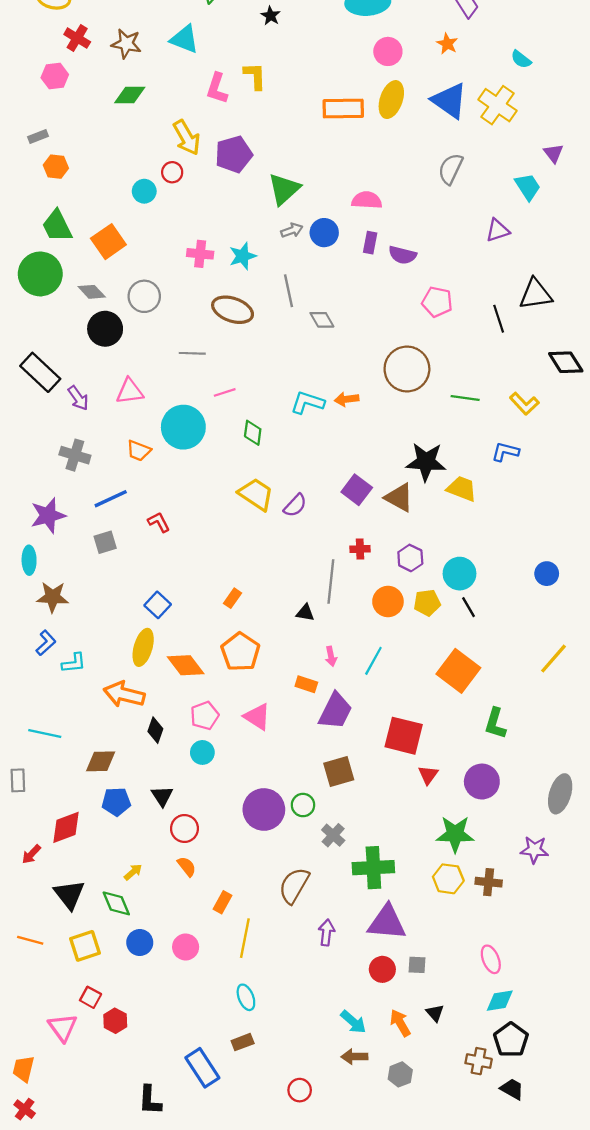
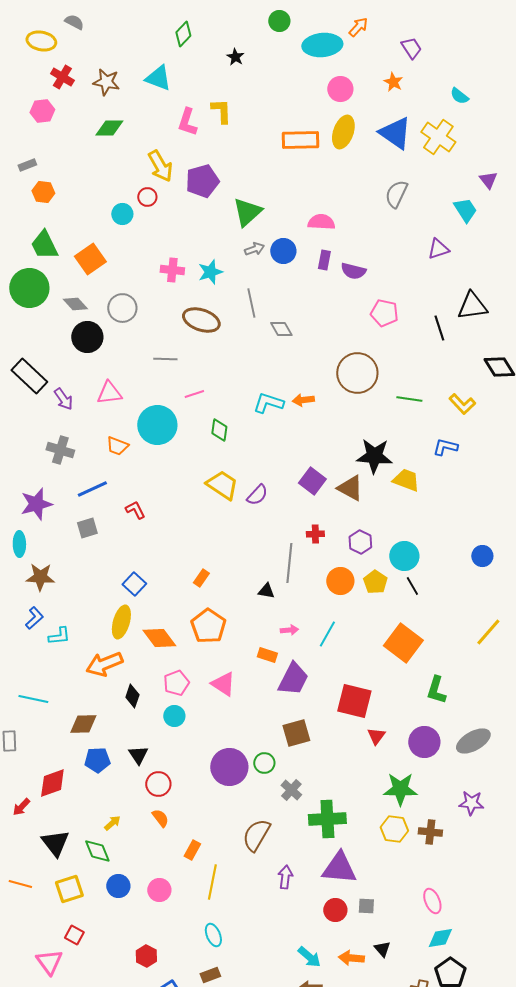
yellow pentagon: (427, 603) -> (375, 582), turned -30
pink arrow: (331, 656) -> (289, 630), turned -84
orange arrow: (124, 694) -> (104, 664), turned -36
gray ellipse: (560, 794) -> (473, 741), moved, turned 44
red hexagon: (115, 1021) -> (146, 956), moved
orange arrow: (400, 1023) -> (351, 958), turned -55

